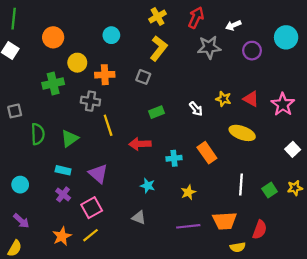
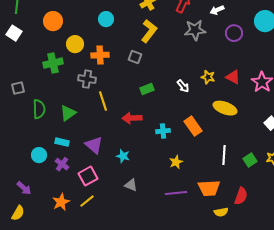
cyan circle: (20, 185) -> (39, 155), moved
cyan star: (148, 186) -> (123, 156), moved

